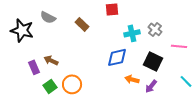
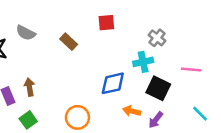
gray cross: (155, 29) -> (157, 38), moved
cyan cross: (132, 33) -> (143, 62), moved
brown arrow: (51, 60) -> (29, 87), turned 56
orange circle: (72, 84) -> (77, 117), moved

